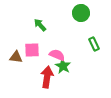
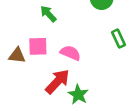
green star: (63, 66) -> (78, 95), moved
red arrow: (47, 77) -> (57, 81), turned 35

